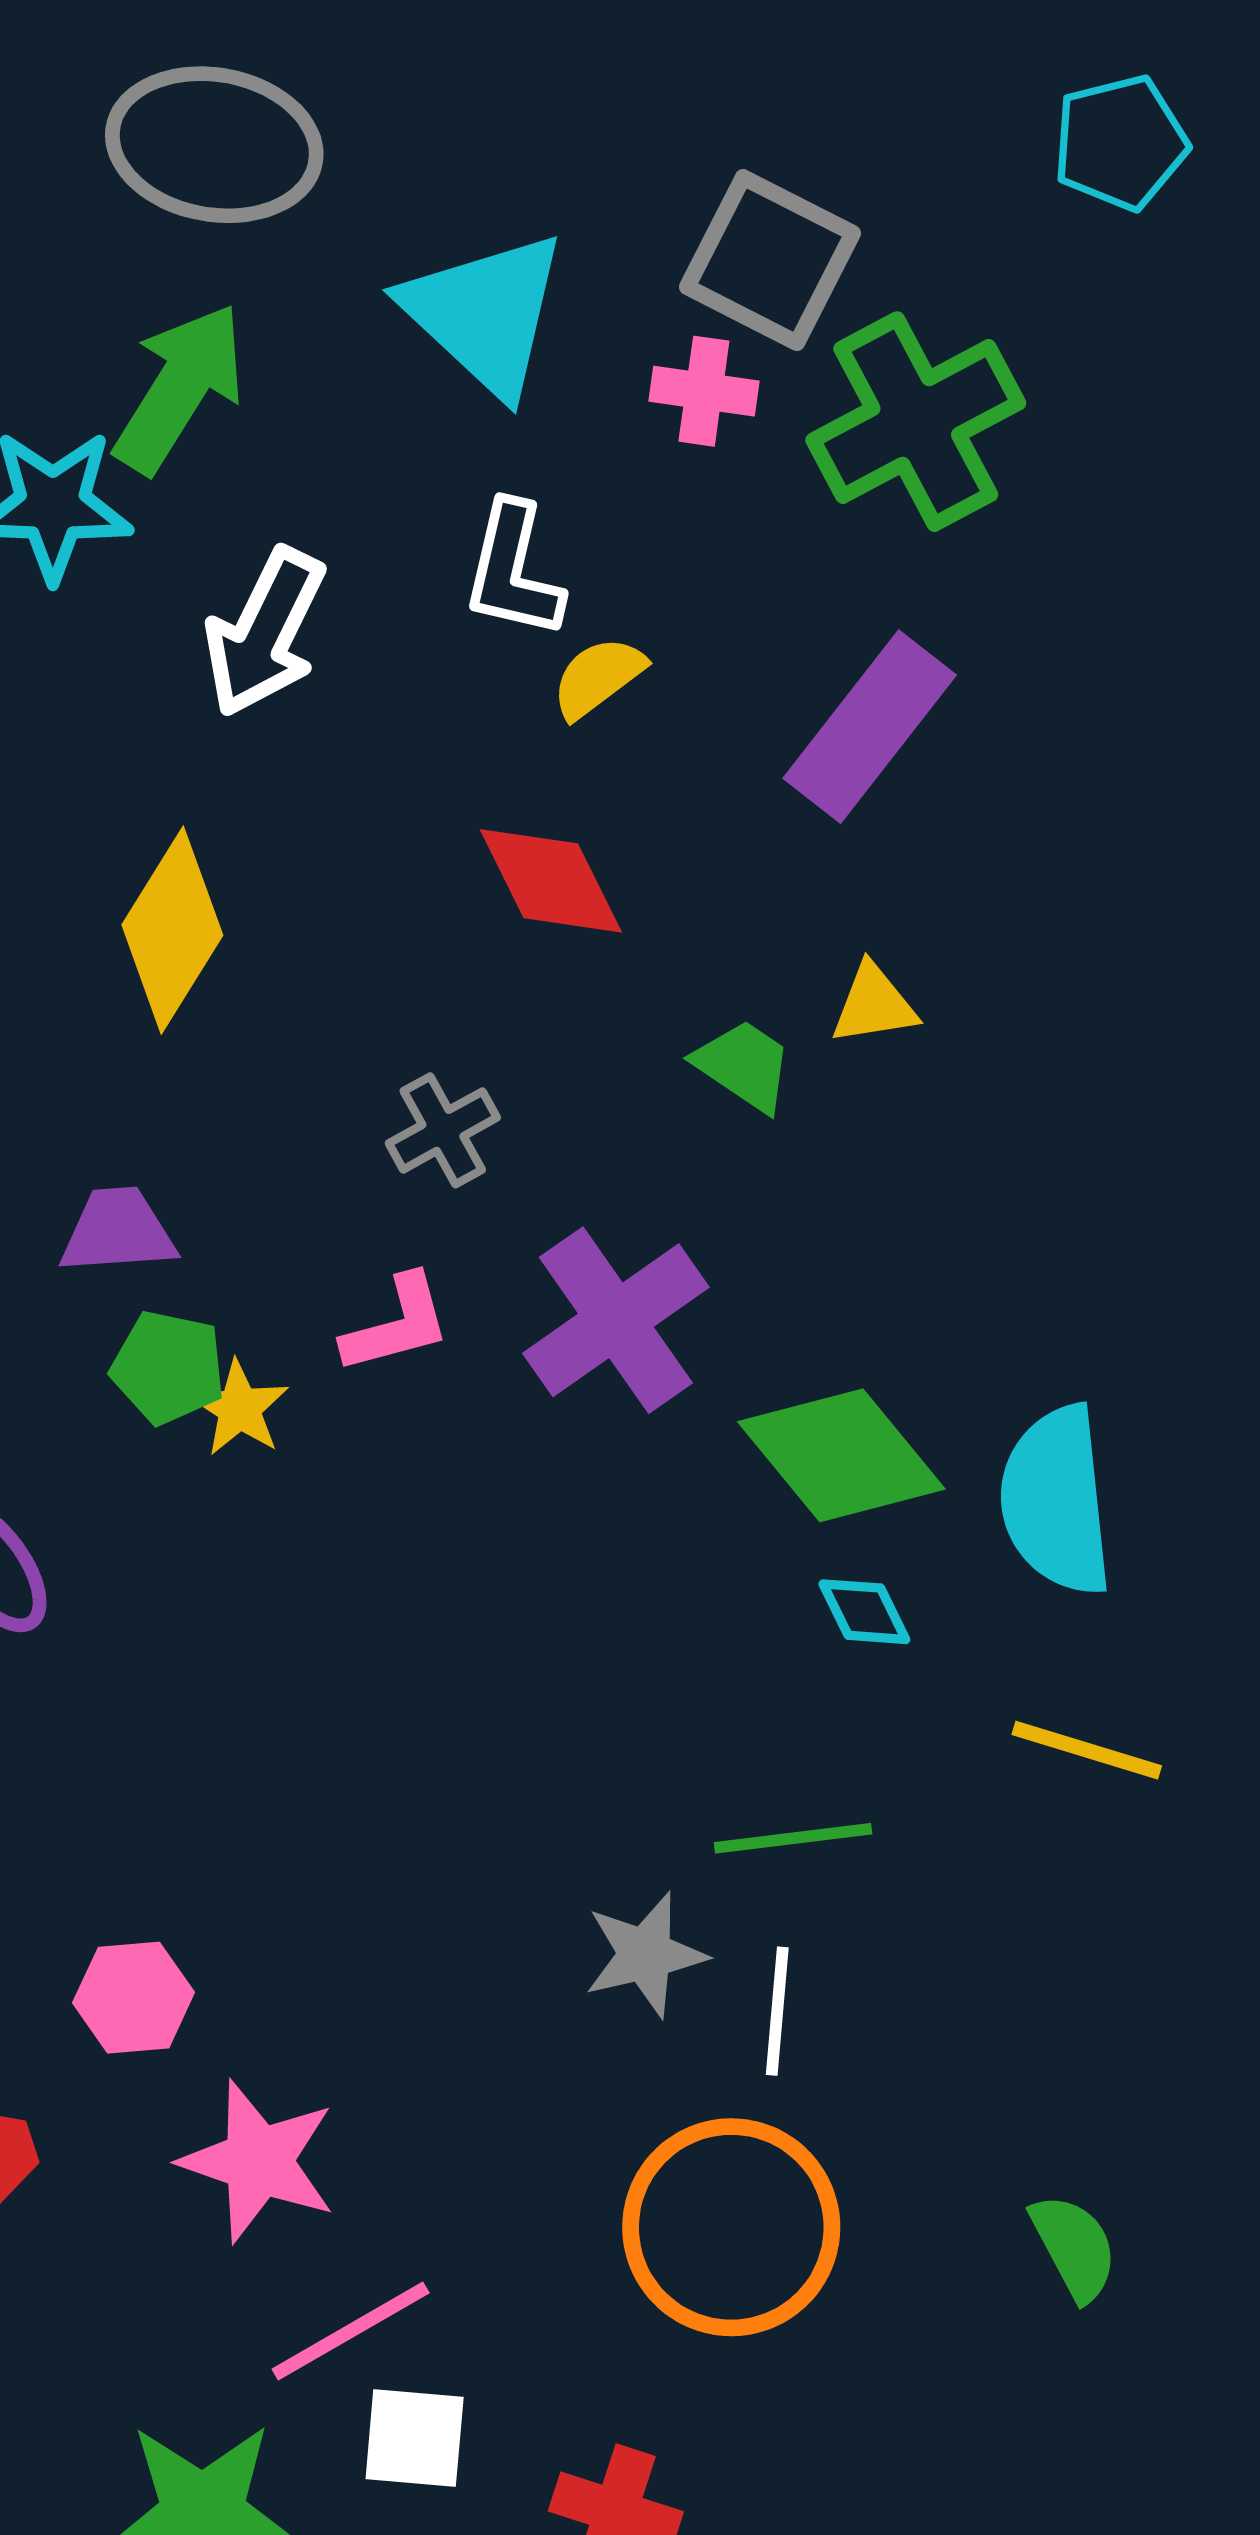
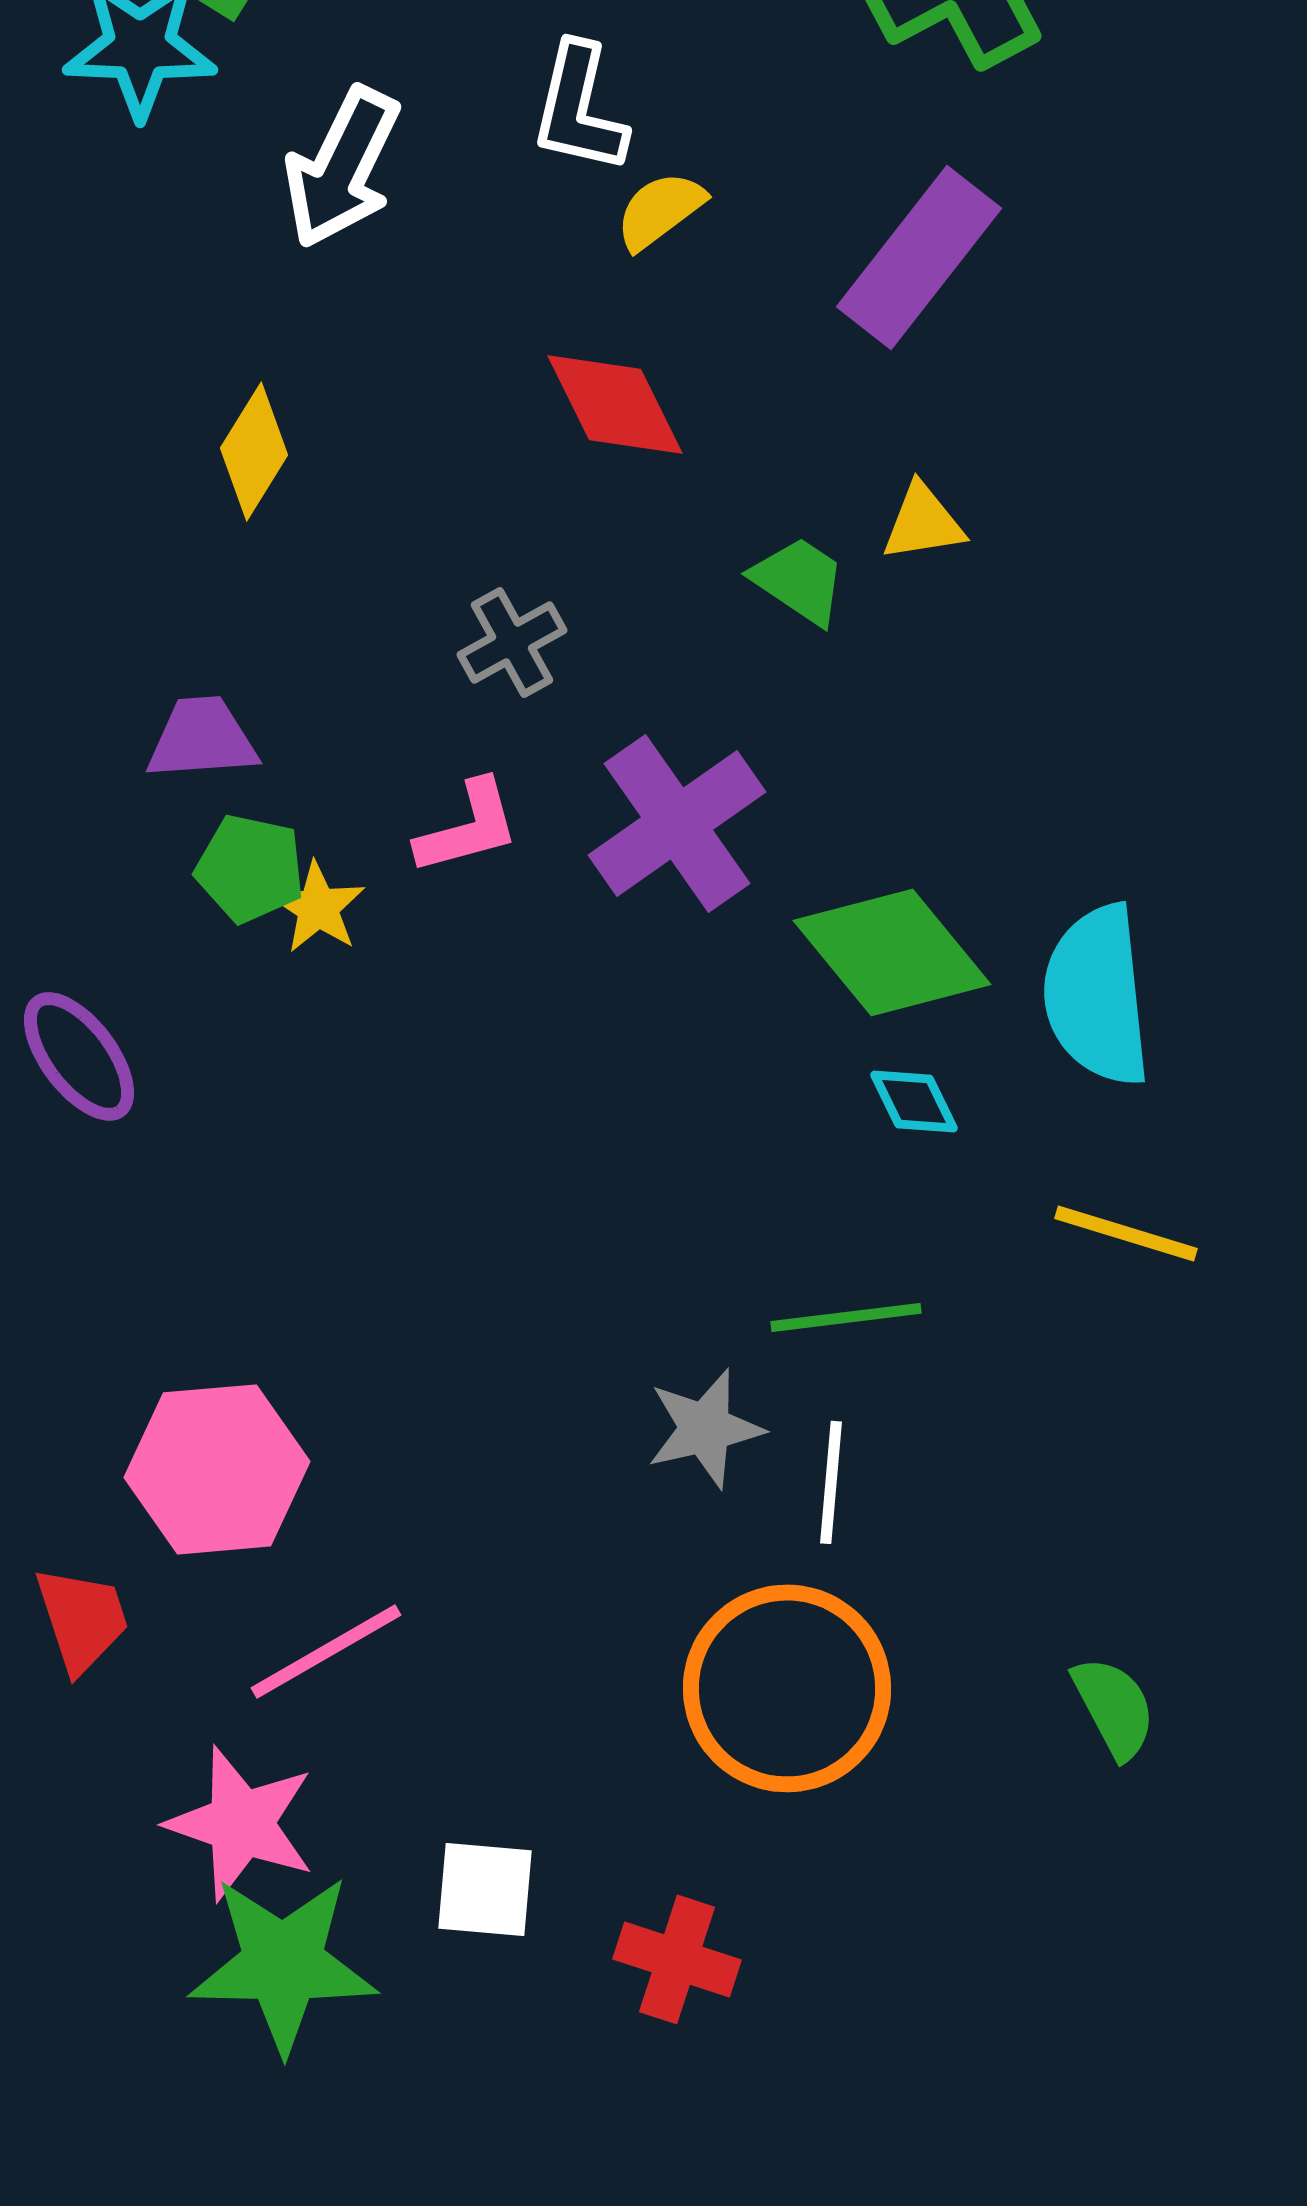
yellow diamond: (172, 930) -> (254, 451), size x0.7
pink hexagon: (134, 1998) -> (217, 1469), size x1.6
pink star: (258, 2161) -> (241, 1823), moved
pink line: (351, 2331) -> (326, 1651), moved

